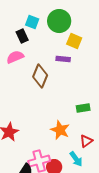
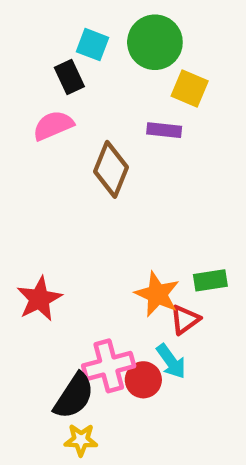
green rectangle: (83, 108) -> (210, 280), moved
red triangle: (86, 141) -> (185, 320), moved
cyan arrow: (76, 159) -> (171, 361), moved

